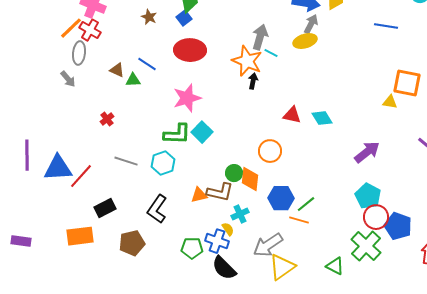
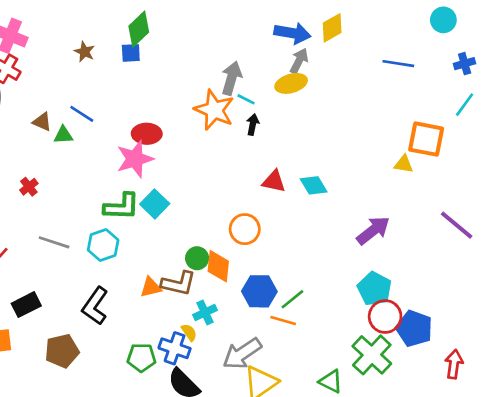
blue square: (184, 18) -> (131, 53), turned 35
red ellipse: (190, 50) -> (147, 134), moved, size x0.7
black arrow: (253, 81) -> (253, 124), moved

